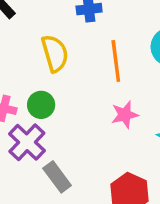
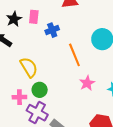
yellow semicircle: (55, 53) -> (29, 67), moved

